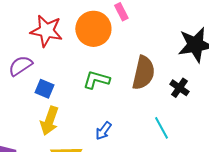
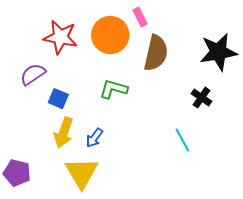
brown semicircle: (143, 73) -> (156, 53), moved
blue arrow: (103, 131) -> (94, 138), moved

